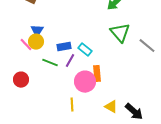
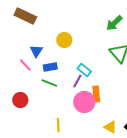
yellow circle: (36, 42) -> (64, 40), moved
blue rectangle: (64, 47) -> (50, 67), moved
purple line: (70, 61) -> (77, 81), moved
yellow line: (72, 105) -> (58, 125), moved

